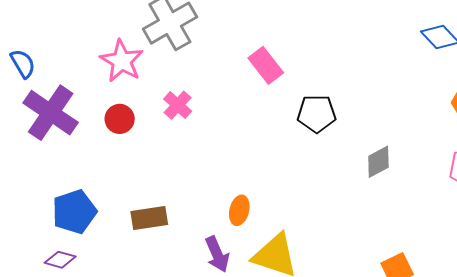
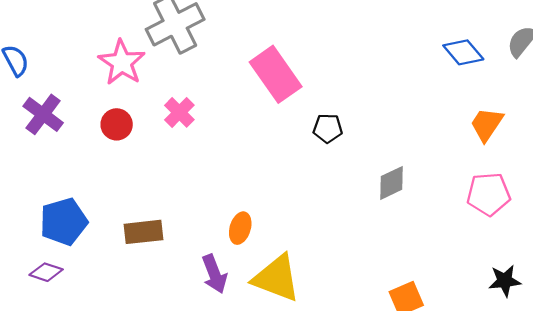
pink rectangle: (266, 65) -> (276, 74), size x1.4
purple cross: (51, 113) -> (43, 114), size x0.7
black pentagon: (317, 114) -> (328, 128), size x0.7

